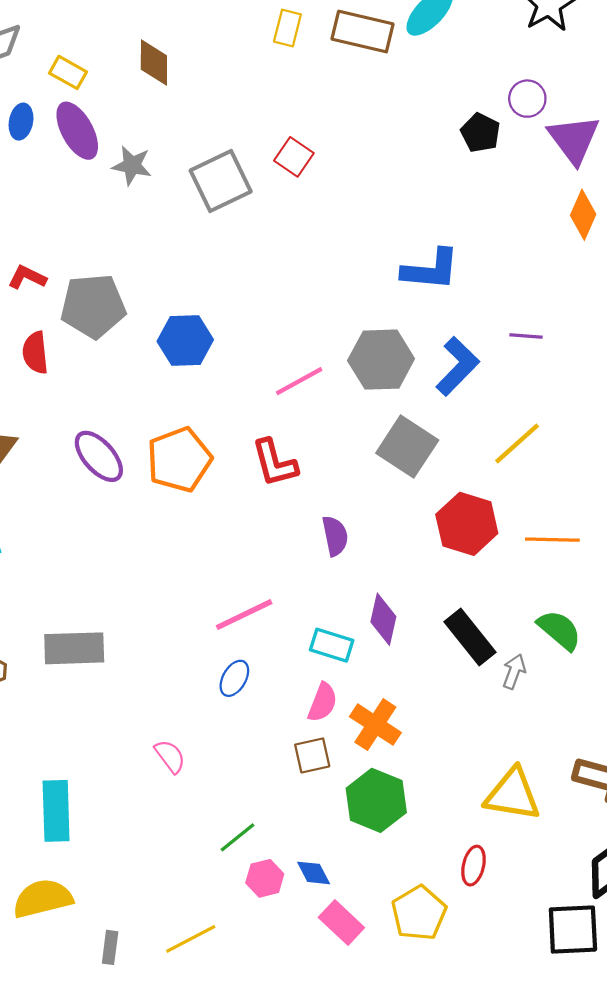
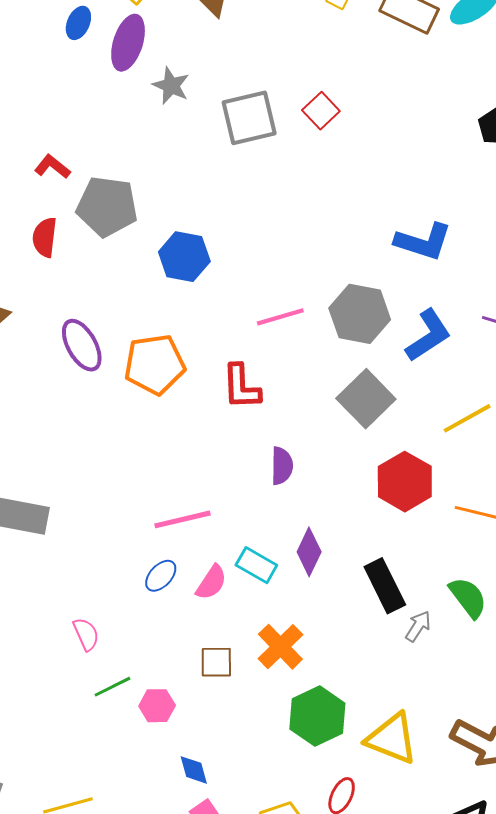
purple ellipse: (77, 131) -> (128, 43), turned 34
pink semicircle: (323, 702) -> (211, 582), moved
green hexagon: (376, 800) -> (317, 716), moved
green line: (237, 837) -> (112, 687), moved
pink hexagon: (265, 878) -> (157, 706), moved

